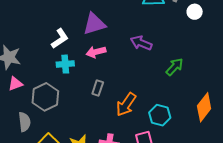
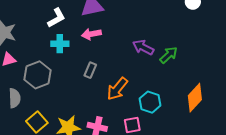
purple arrow: (141, 43) -> (143, 47), moved

